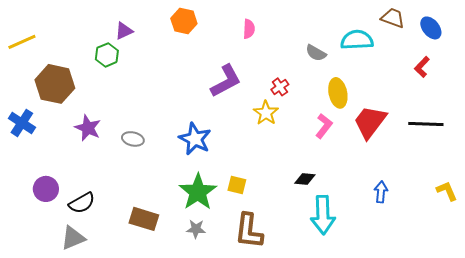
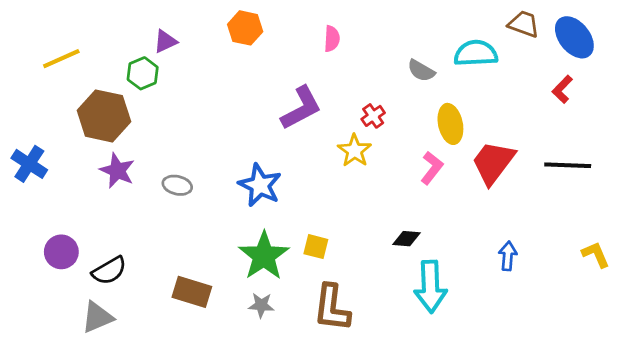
blue ellipse: (431, 28) -> (574, 37), size x1.4
yellow line: (22, 42) -> (61, 59), moved
brown hexagon: (55, 84) -> (104, 116), moved

